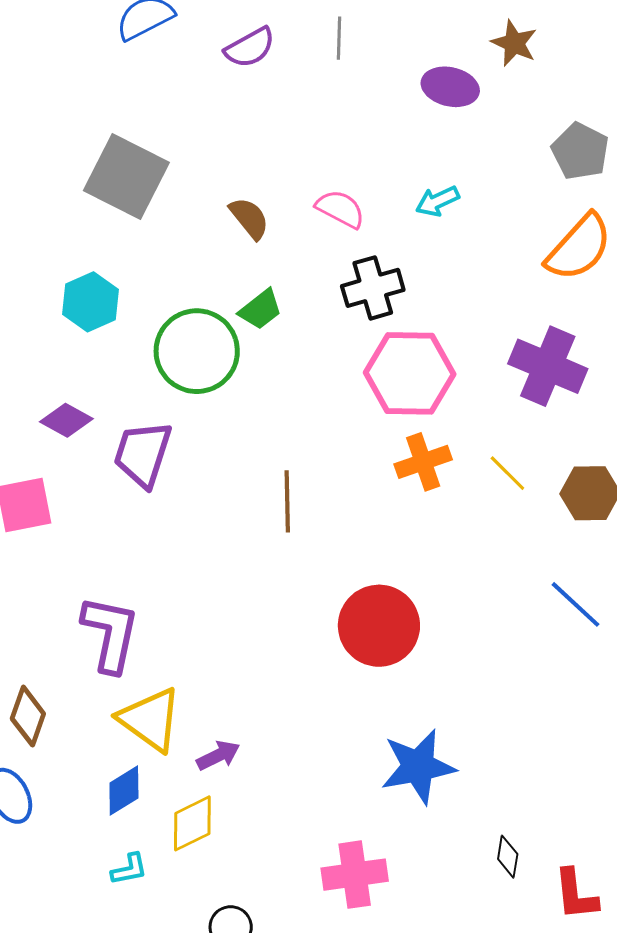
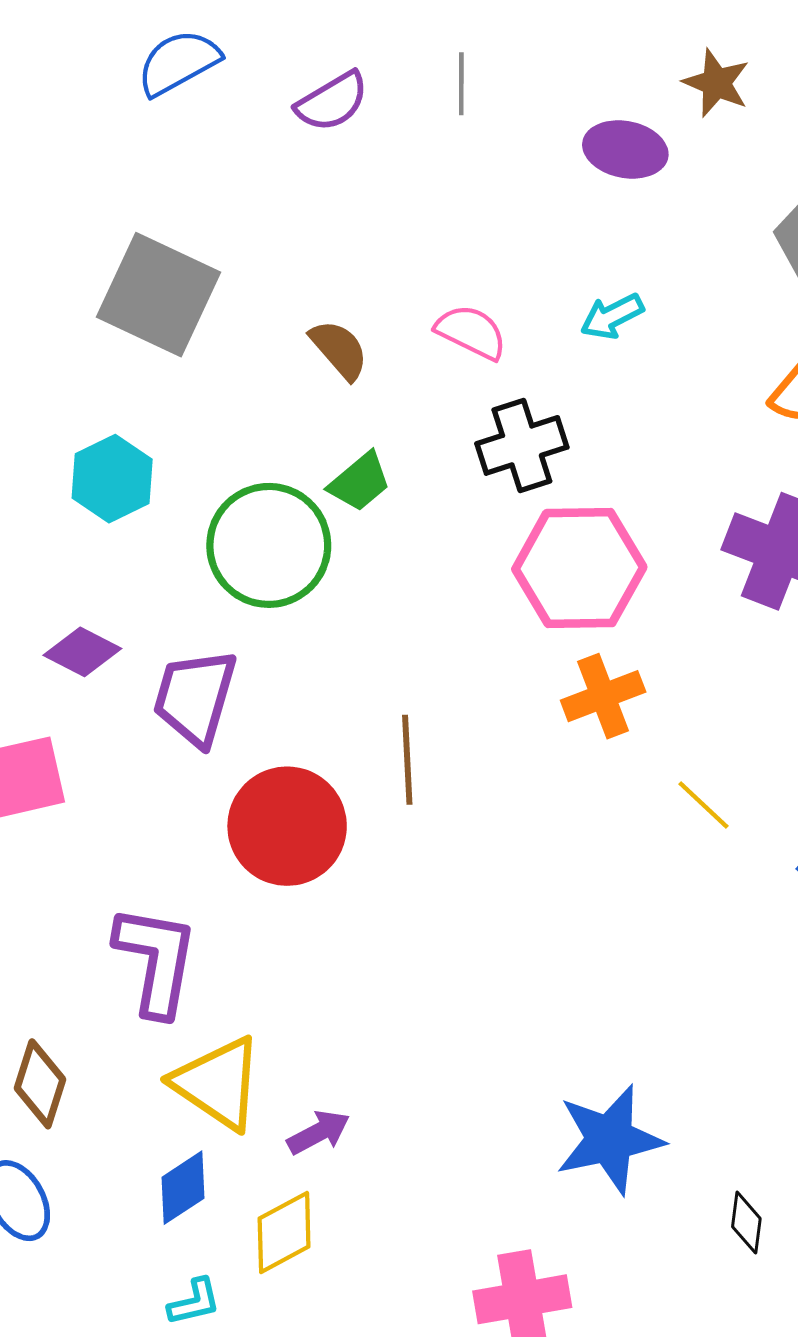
yellow line: (507, 473) -> (703, 805), moved
red circle: (379, 626) -> (287, 826), moved
black diamond: (508, 857) -> (746, 1223), moved

